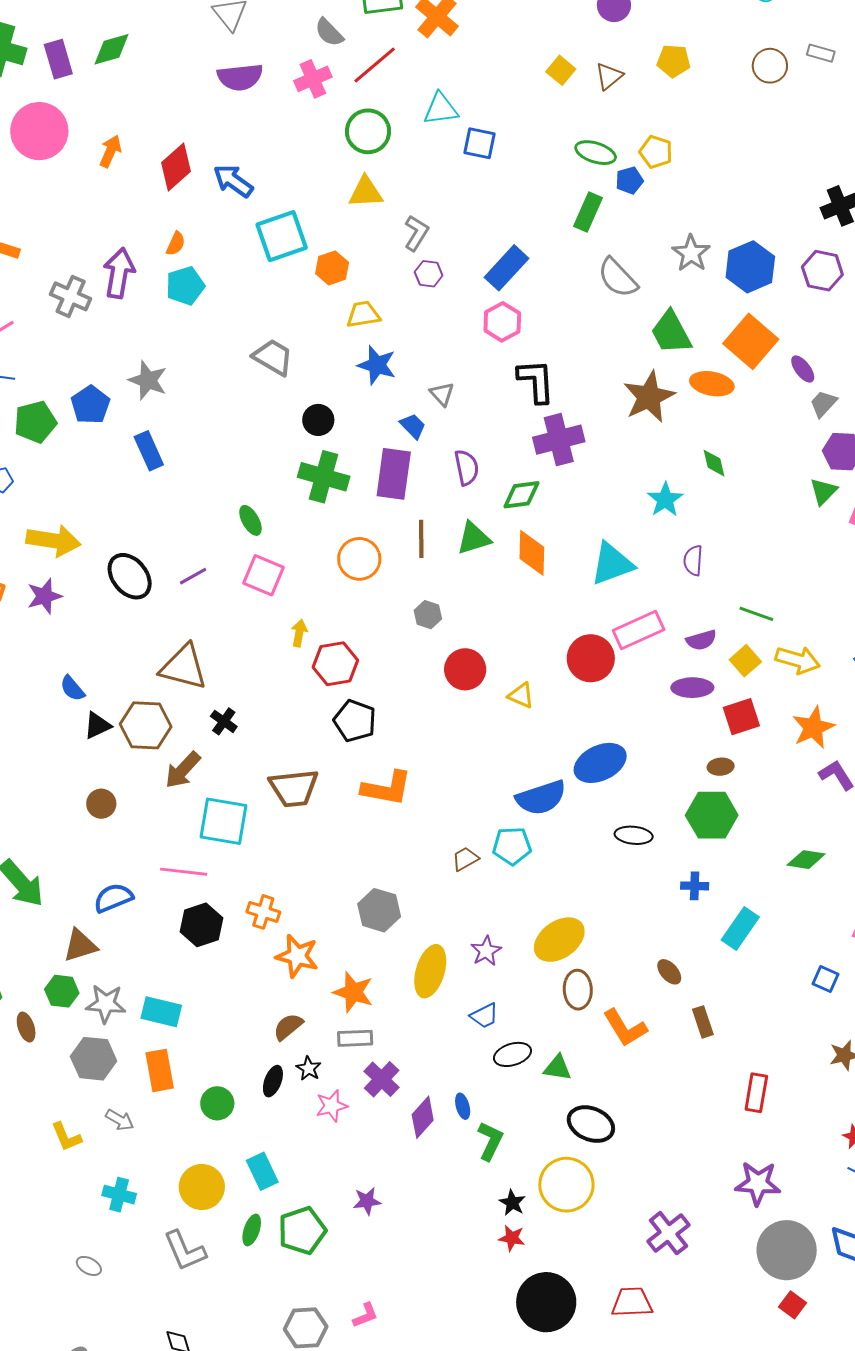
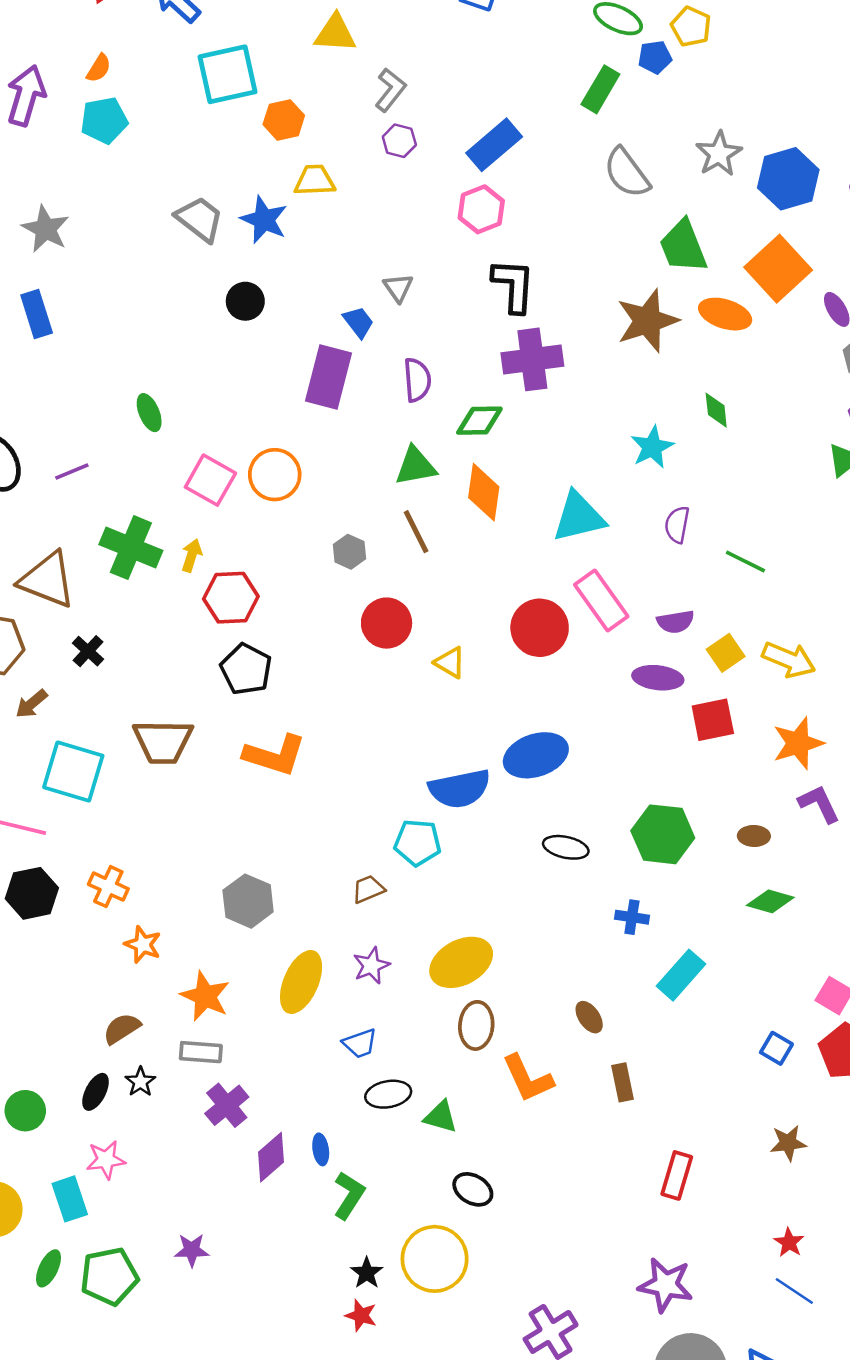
blue star: (377, 365) -> (264, 220), moved
green cross: (324, 477) -> (131, 548), moved
brown line: (421, 539) -> (416, 532), moved, turned -33
pink square: (264, 575) -> (210, 480), moved
green line: (756, 614) -> (745, 562), moved
pink rectangle: (639, 630) -> (601, 601), turned 72
brown ellipse: (721, 767) -> (754, 836), moved
brown arrow: (183, 770) -> (31, 704), size x0.7
brown trapezoid: (465, 859) -> (368, 889), moved
orange star: (297, 956) -> (143, 945), size x0.7
pink star: (332, 1106) -> (106, 1160), moved
black ellipse: (591, 1124) -> (473, 1189), size x0.7

